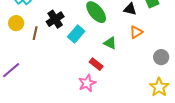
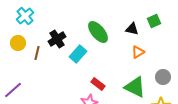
green triangle: (110, 43) -> (135, 87), moved, size x1.6

